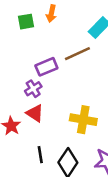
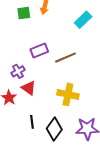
brown line: (77, 54) -> (65, 58), moved
purple cross: (33, 89) -> (18, 71), moved

